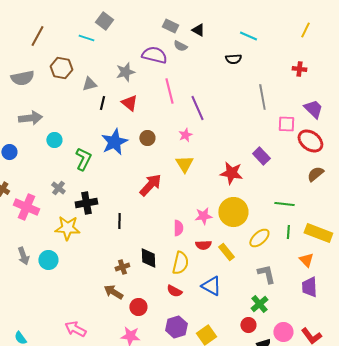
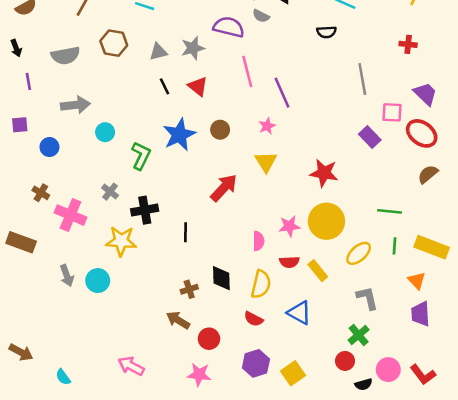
gray triangle: (89, 84) -> (158, 52), moved
black line: (102, 103) -> (164, 86), turned -40
purple rectangle: (261, 156) -> (370, 137), moved

